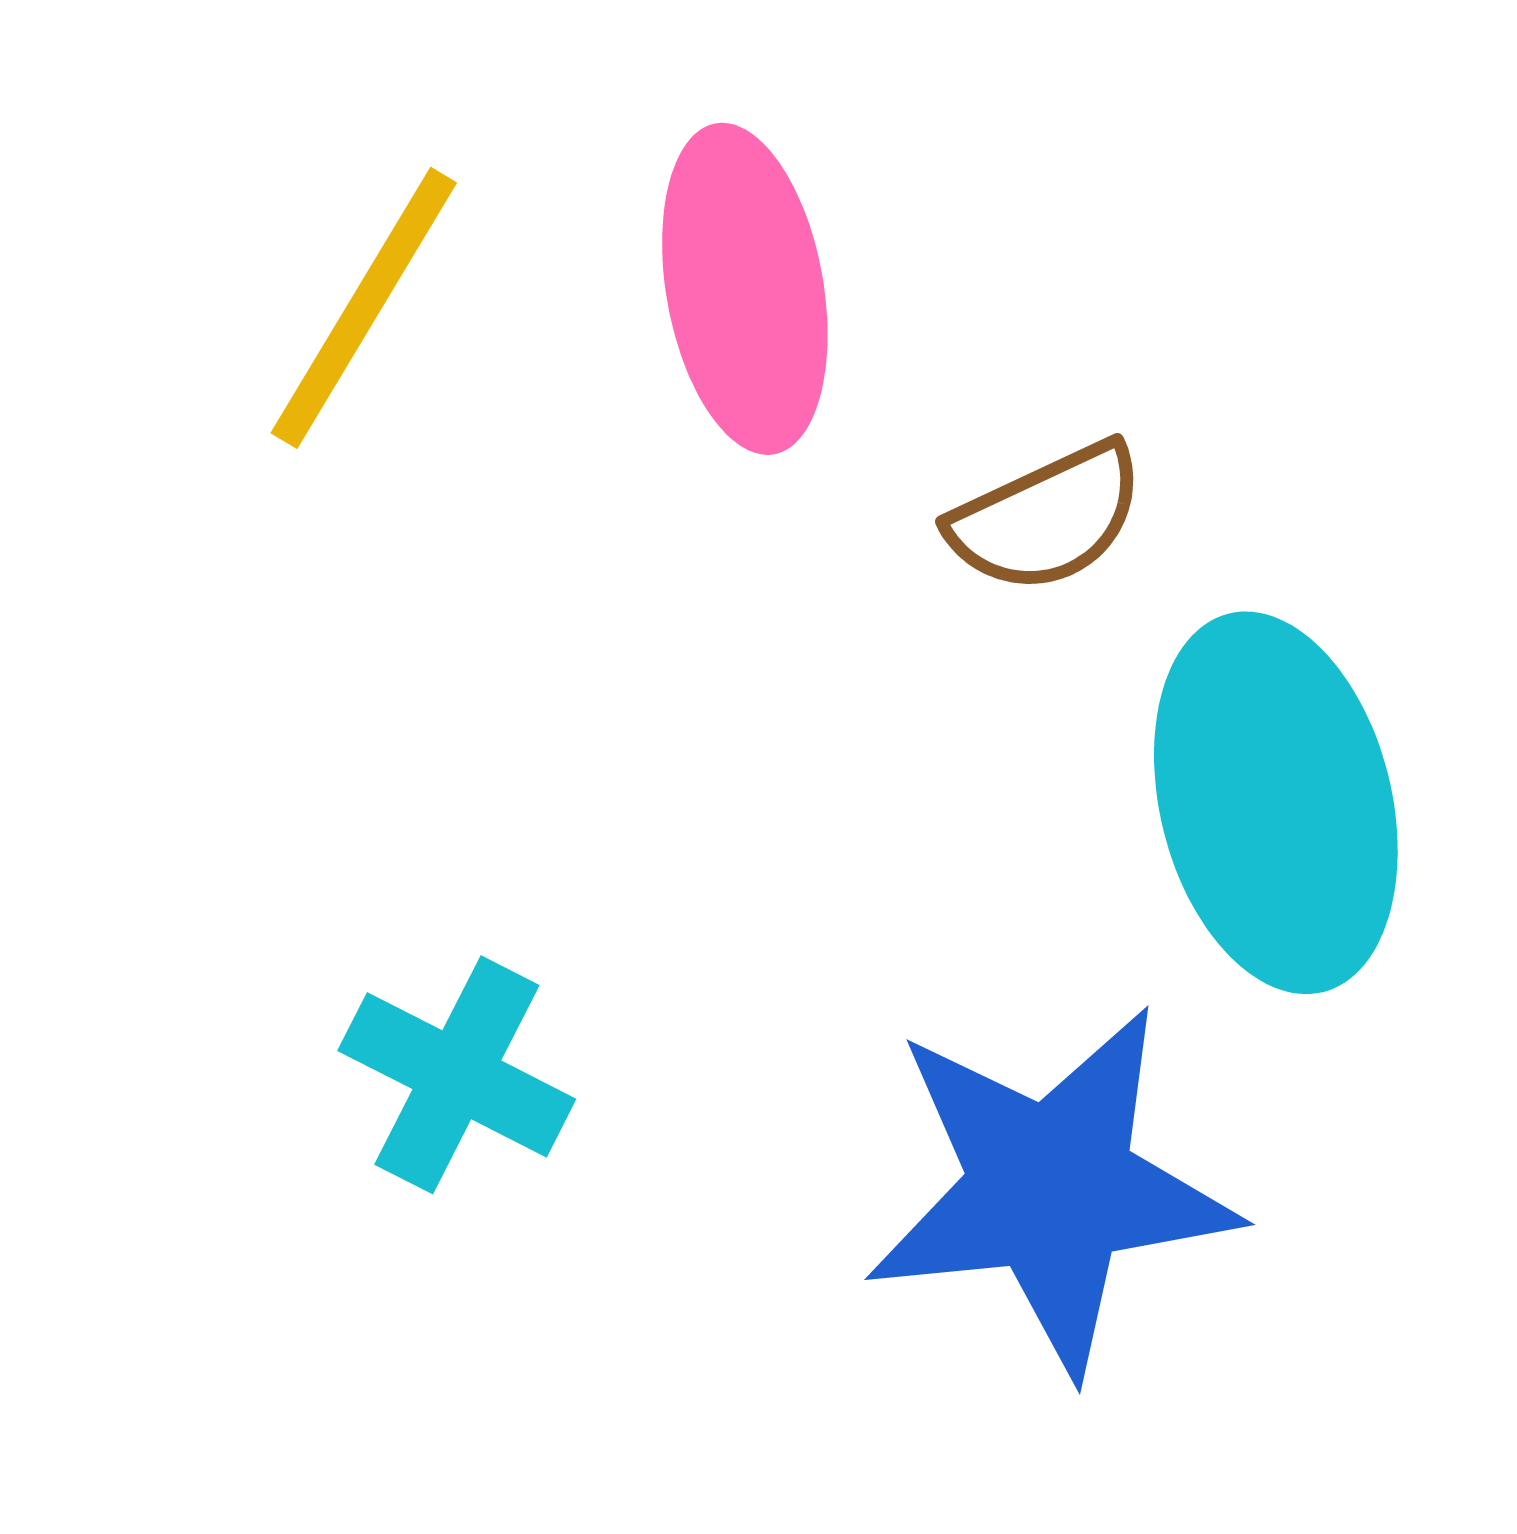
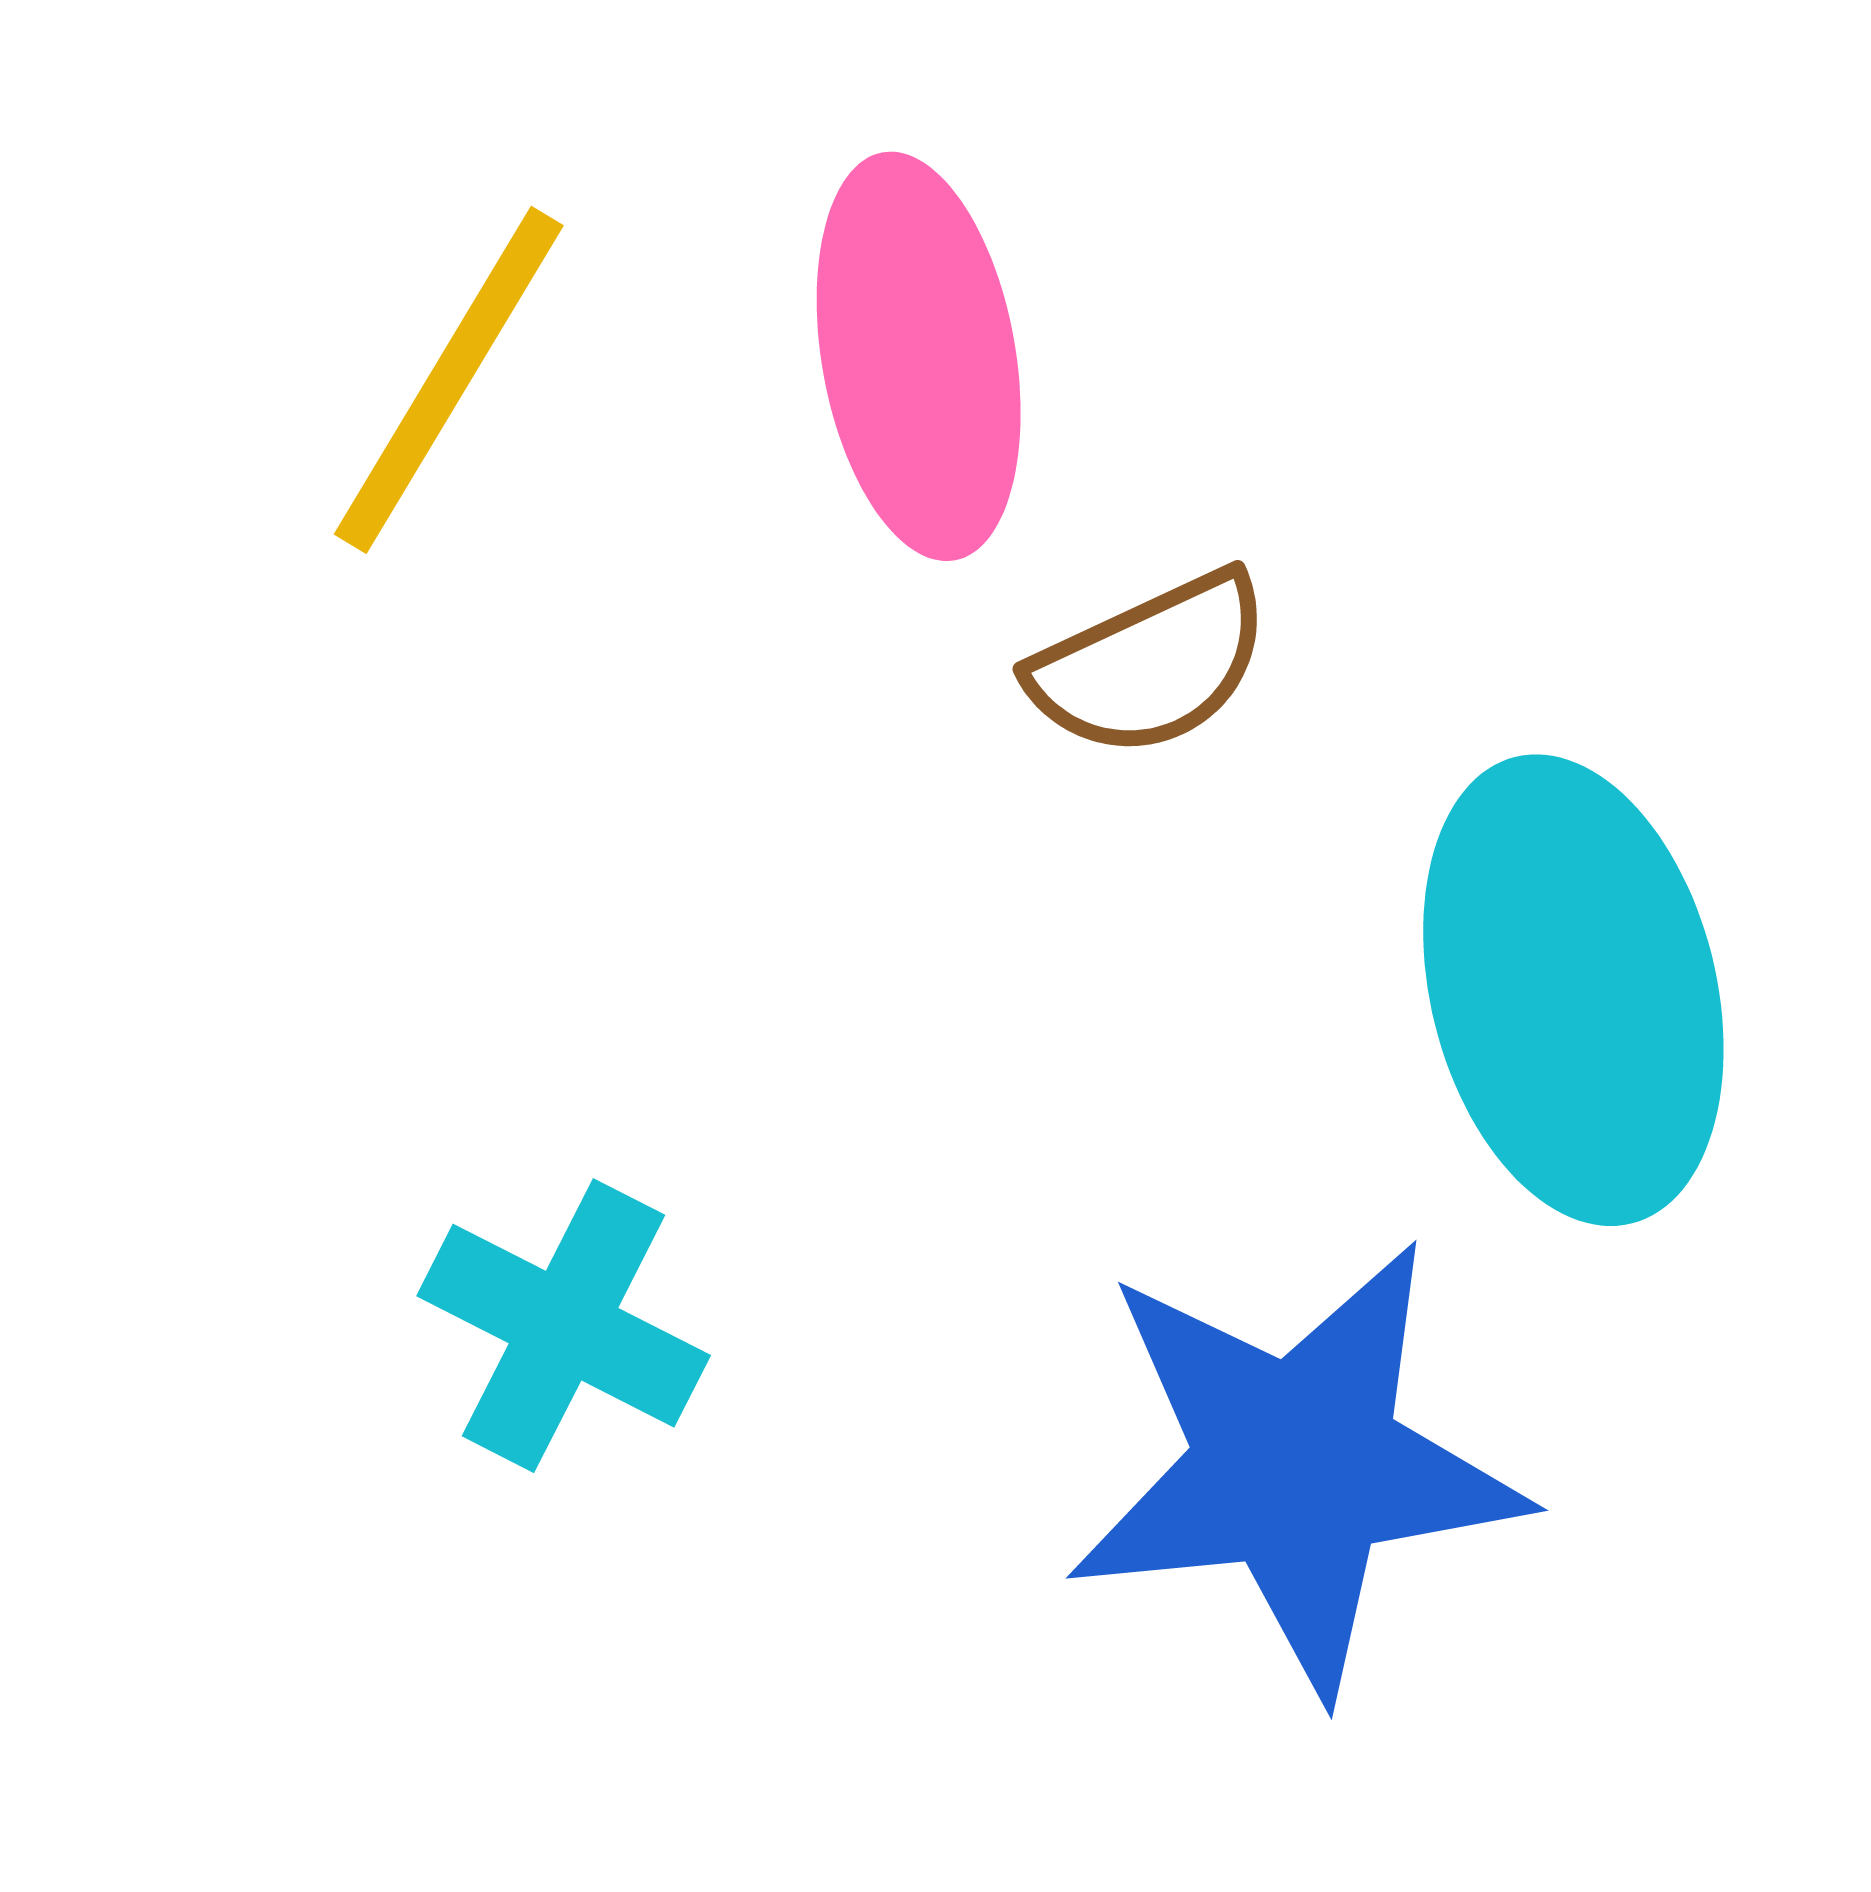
brown semicircle: (1047, 518) -> (1150, 665), moved

